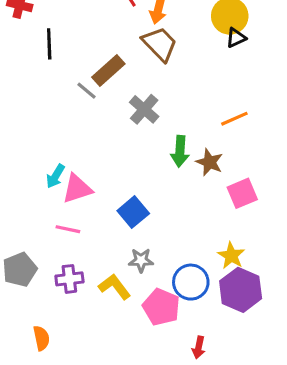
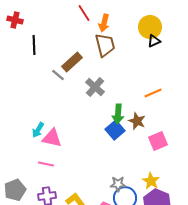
brown trapezoid: (160, 44) -> (105, 45), turned 30
pink triangle: (77, 189) -> (52, 138), turned 30
blue square: (133, 212) -> (115, 130), moved
gray star: (141, 260) -> (118, 184), moved

